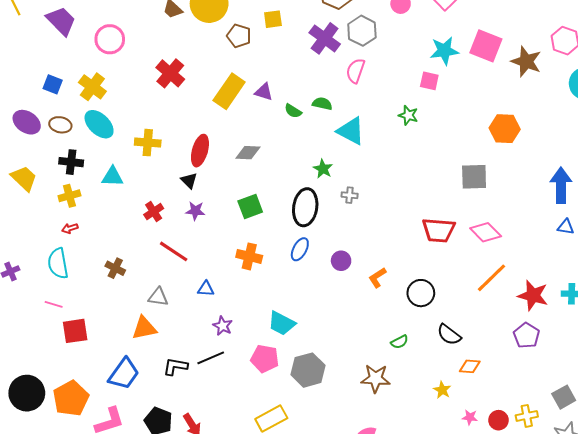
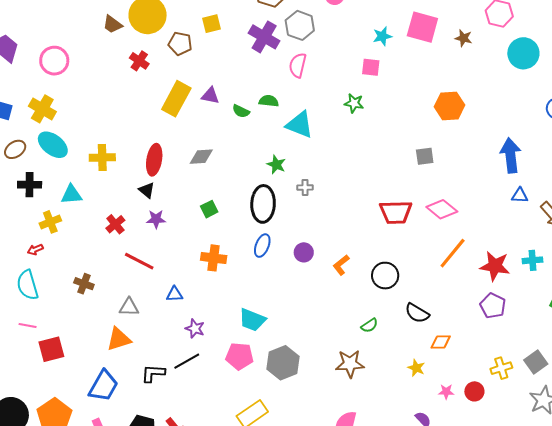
cyan star: (444, 51) -> (382, 36), size x0.7
brown star: (526, 62) -> (463, 38), size x0.6
red cross: (170, 73) -> (139, 61), moved, size x0.7
brown ellipse: (60, 125) -> (15, 149), turned -40
gray square: (474, 177) -> (425, 156), size x0.7
yellow cross: (69, 196) -> (50, 222), moved
green square: (250, 206) -> (209, 209), size x0.7
yellow cross: (527, 416) -> (501, 368), moved

